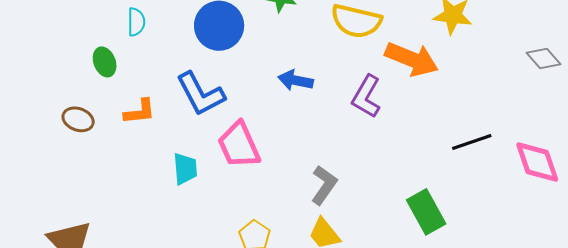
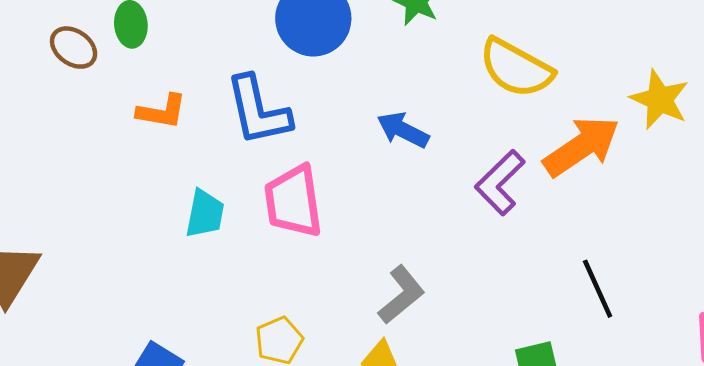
orange arrow: (412, 59) -> (581, 147), turned -72
brown ellipse: (78, 119) -> (74, 48), moved
black line: (472, 142) -> (598, 289), moved, turned 69

